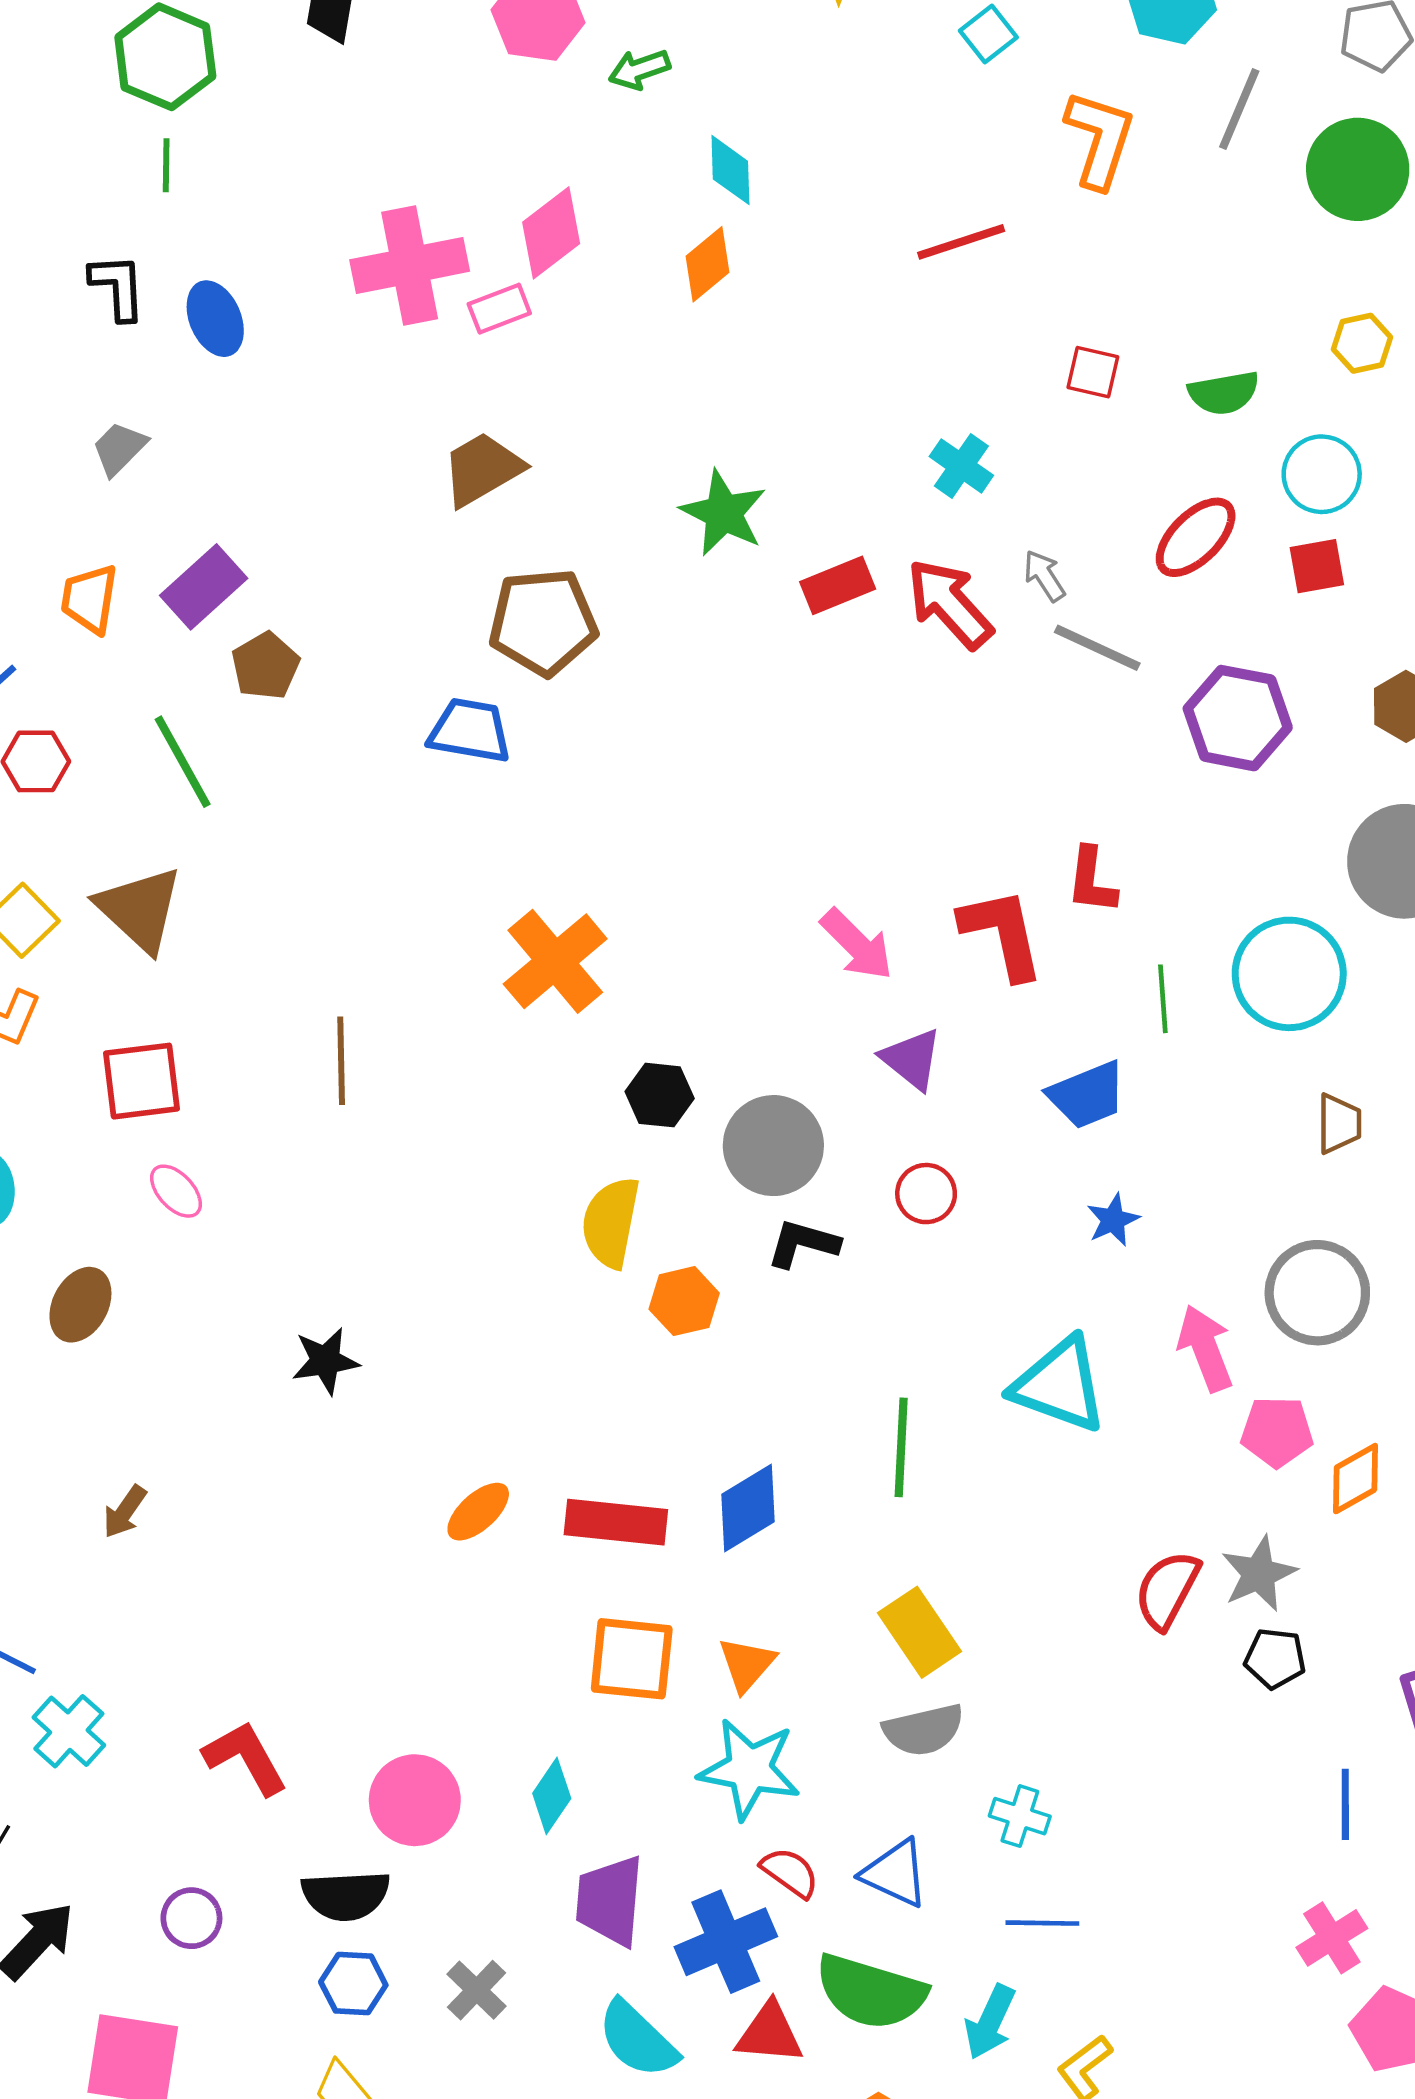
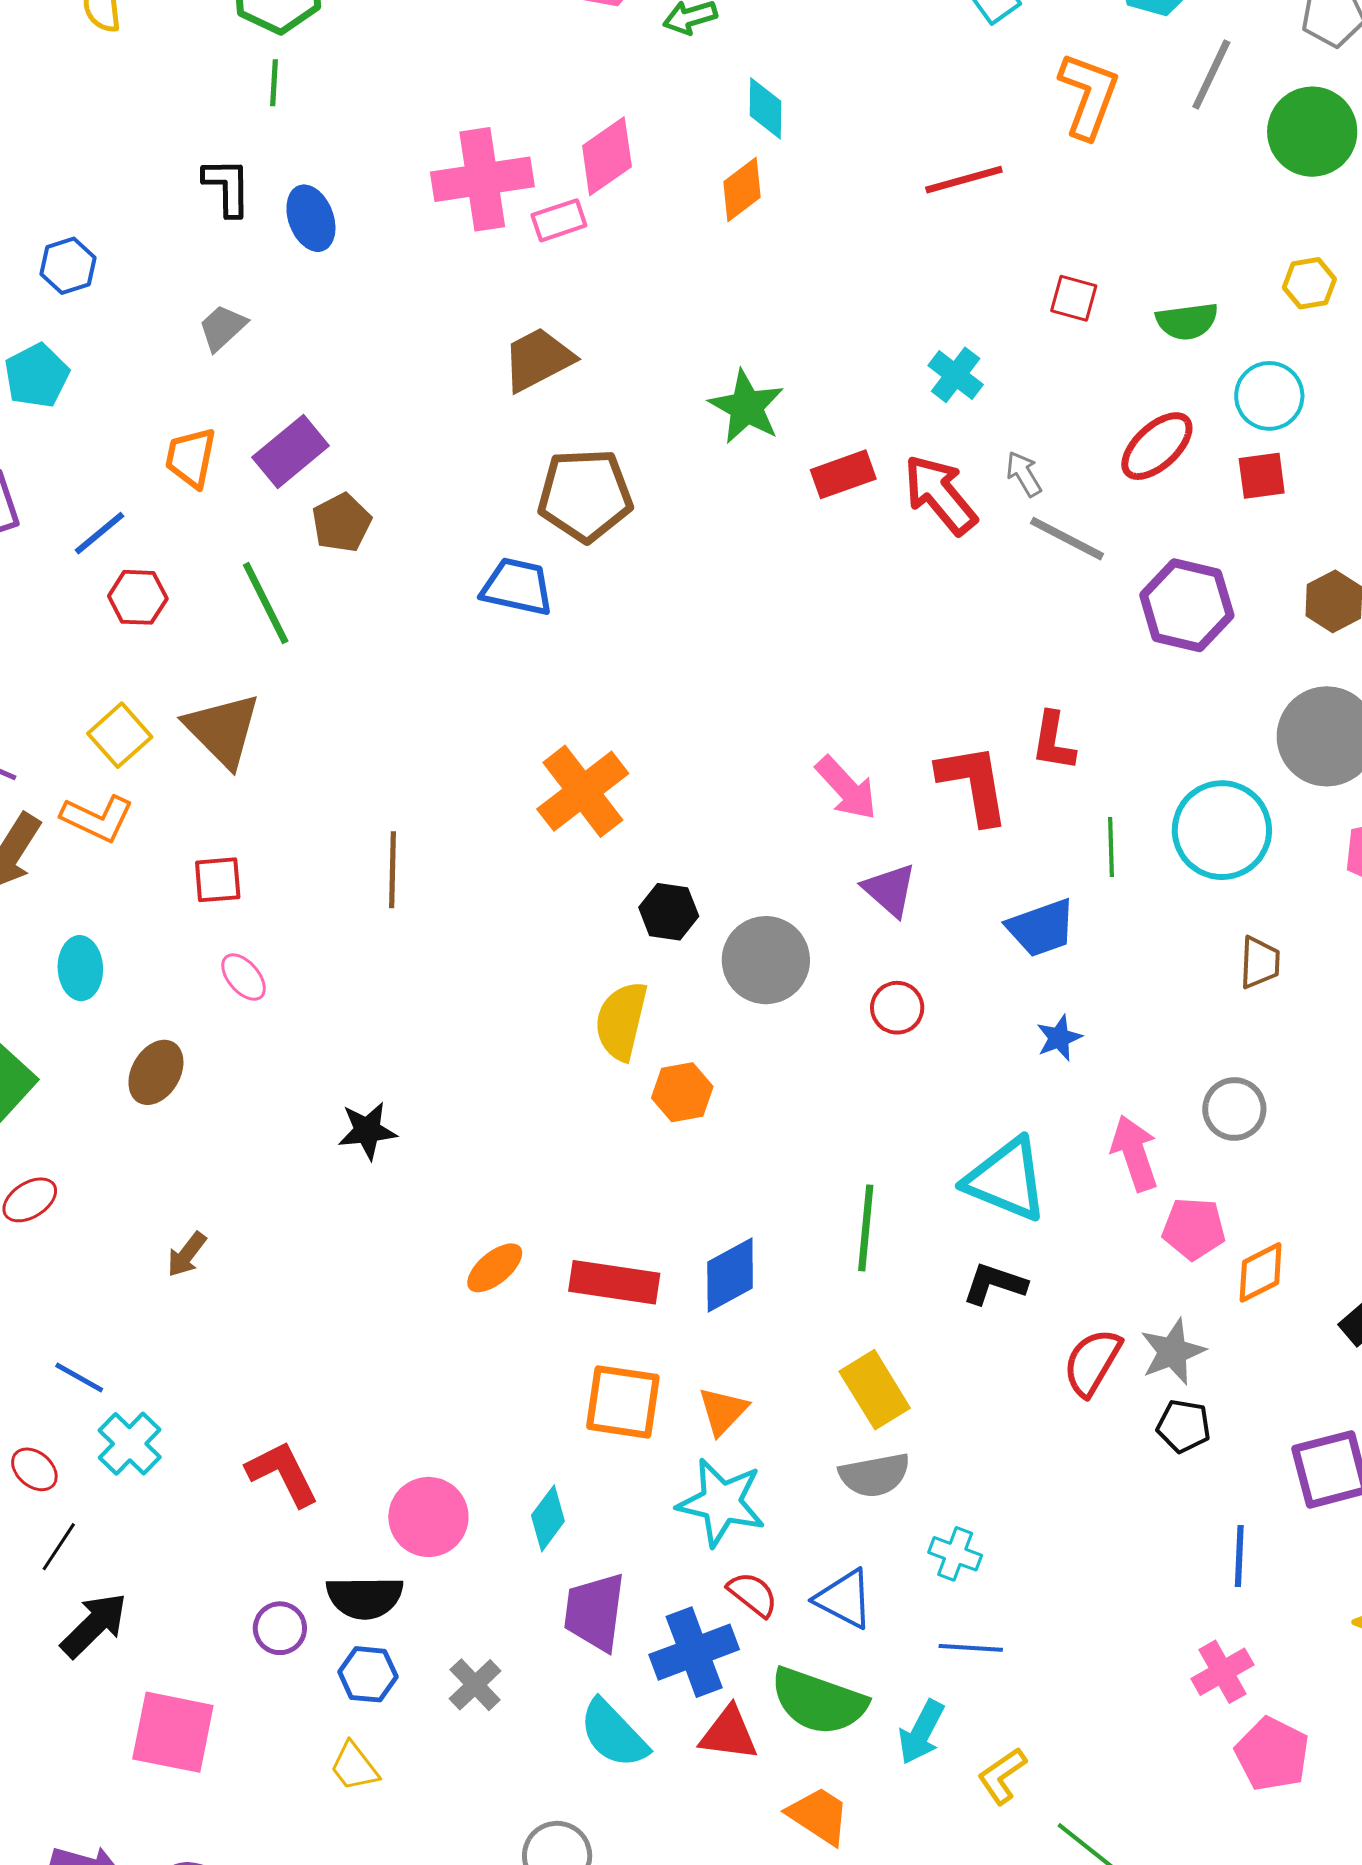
red square: (142, 1081) -> (218, 880), size x0.7
black L-shape: (803, 1244) -> (995, 1284), moved
gray circle: (1317, 1293) -> (1234, 1109), size x0.7
purple circle: (191, 1918) -> (280, 1628), moved

